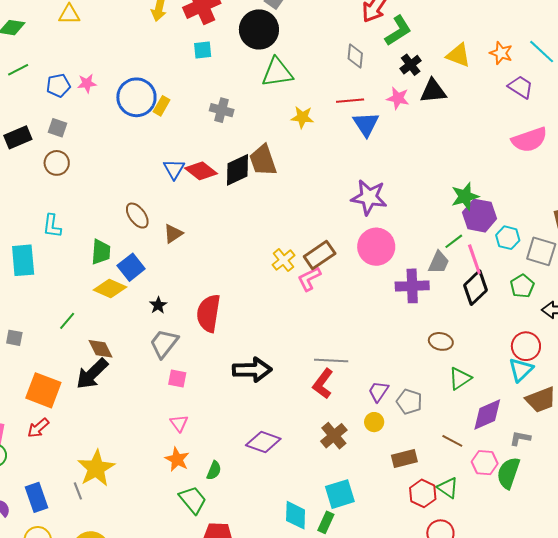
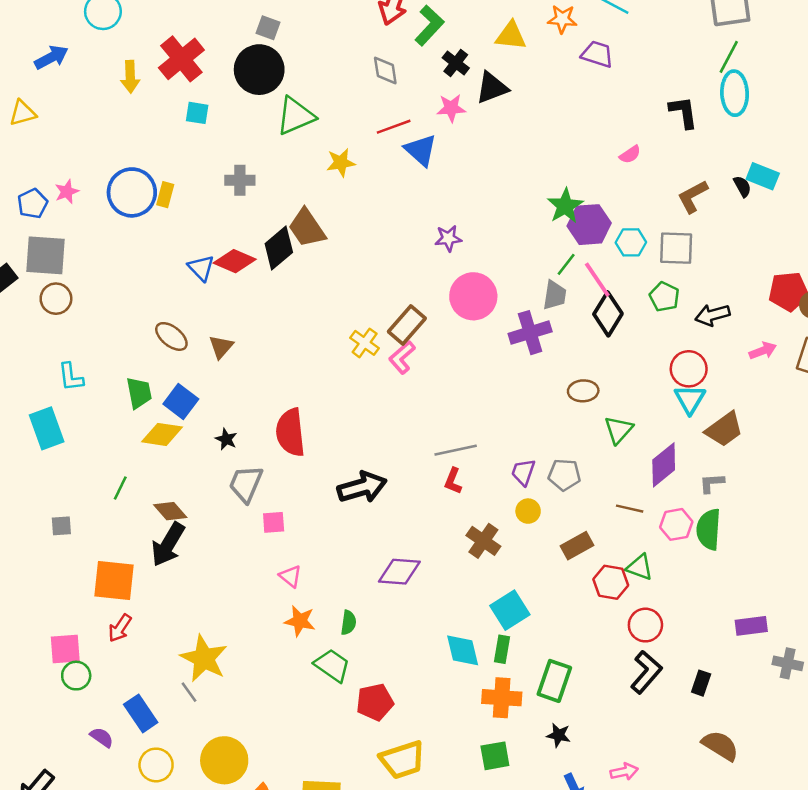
cyan square: (203, 50) -> (197, 113), turned 30
gray square: (58, 128) -> (45, 255), size x1.8
pink semicircle: (529, 140) -> (630, 155), moved, size x0.5
purple star: (369, 197) -> (448, 238), size x0.6
red L-shape: (323, 384) -> (453, 481), size x0.7

